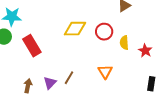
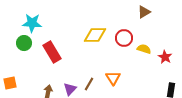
yellow semicircle: (124, 43) -> (144, 49), turned 112
orange triangle: (105, 72) -> (113, 78), moved

